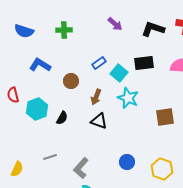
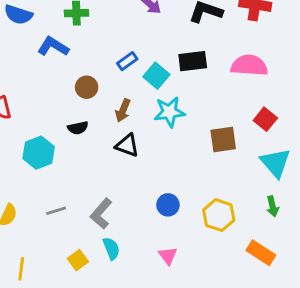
blue L-shape: (40, 65) -> (53, 47), moved
cyan star: (128, 98) -> (169, 112), turned -30
cyan hexagon: (37, 109) -> (39, 153), moved
black semicircle: (62, 118) -> (78, 128), moved, turned 48
gray line: (50, 157) -> (56, 211), moved

